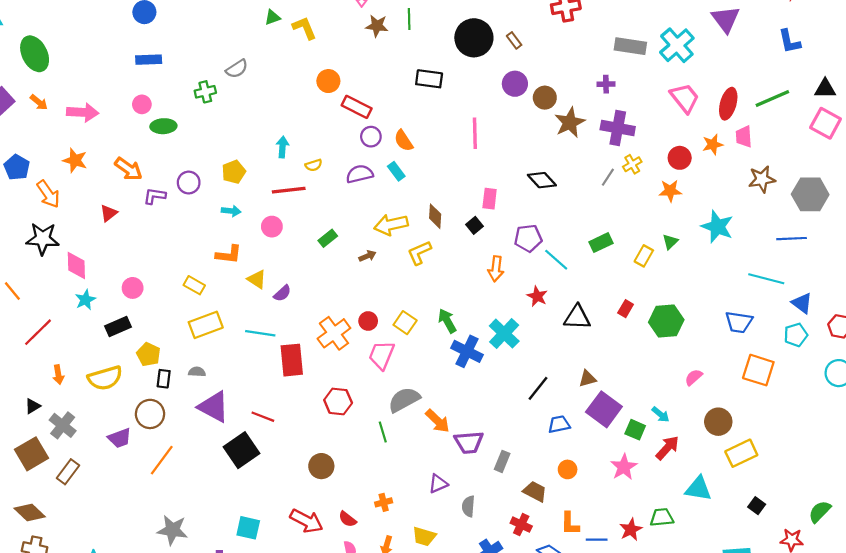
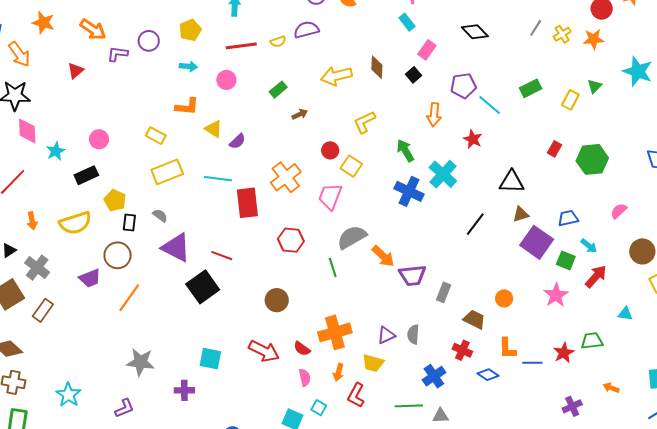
yellow cross: (632, 164) -> (562, 34), moved
yellow semicircle: (314, 165) -> (278, 42), moved
cyan rectangle: (396, 171) -> (407, 22), moved
pink rectangle: (490, 199) -> (427, 50), turned 30
yellow L-shape: (419, 253) -> (364, 122), moved
brown arrow: (367, 256) -> (300, 114), moved
pink diamond: (76, 265) -> (27, 131), moved
black triangle: (577, 317) -> (512, 182), moved
red circle: (368, 321) -> (330, 150), moved
green arrow: (447, 321) -> (405, 151), moved
gray semicircle: (197, 372) -> (160, 216), turned 35
blue trapezoid: (559, 424) -> (568, 218), moved
purple triangle: (438, 484) -> (386, 335), moved
cyan triangle: (698, 489) -> (625, 314), size x0.6
orange cross: (384, 502) -> (335, 332), size x2.0

